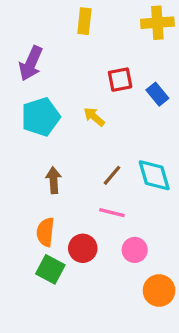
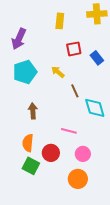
yellow rectangle: (84, 21) -> (60, 21), moved
brown line: (112, 175) -> (75, 91), moved, turned -64
orange circle: (159, 290) -> (78, 179), moved

